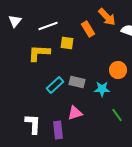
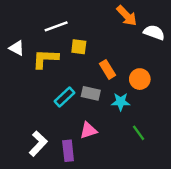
white triangle: (15, 21) -> (17, 48), moved, turned -40
orange rectangle: (88, 29) -> (108, 69), moved
white L-shape: (33, 124) -> (38, 144), turned 40

